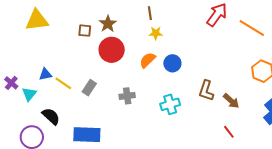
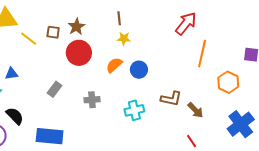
orange line: (252, 28) -> (202, 54), moved, turned 68
yellow line: (63, 83) -> (29, 39), moved
brown L-shape: (206, 91) -> (171, 99), turned -100

